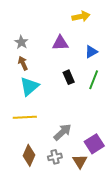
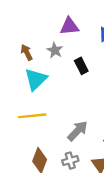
gray star: (21, 42) -> (55, 50), moved

